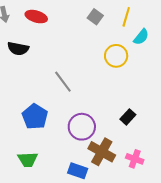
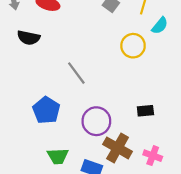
black rectangle: (128, 117) -> (145, 111), turned 42
green trapezoid: (28, 160) -> (58, 156), moved

